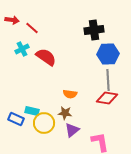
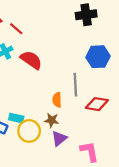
black cross: (94, 30) -> (86, 15), moved
gray line: (108, 80) -> (75, 85), moved
orange semicircle: (70, 94) -> (57, 100), turned 80

